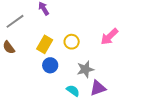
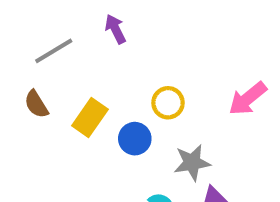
yellow rectangle: (45, 44) -> (90, 117), moved
blue circle: (50, 65) -> (135, 139), moved

